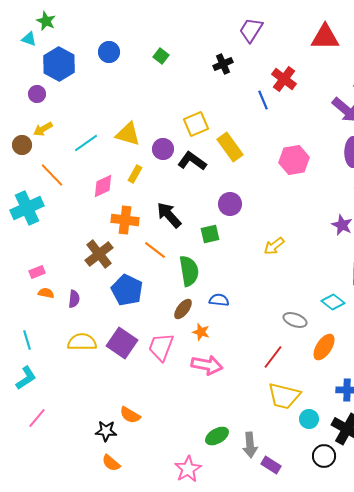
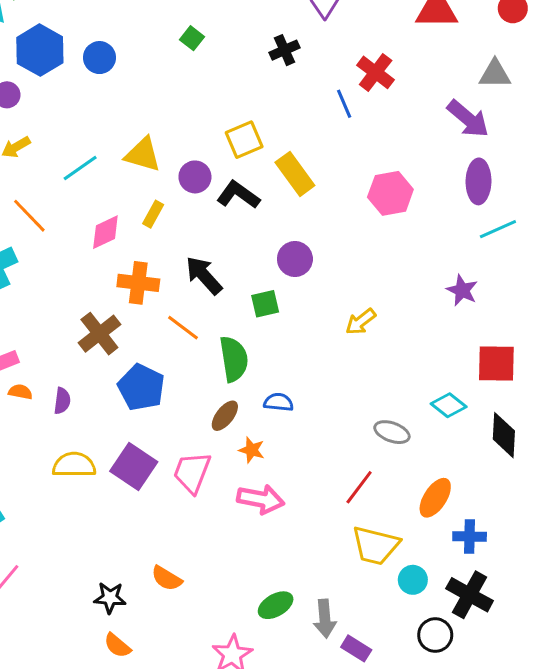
blue circle: (109, 52) -> (99, 58), moved
orange ellipse: (324, 347) -> (435, 498), moved
orange semicircle: (130, 415) -> (167, 578), moved

